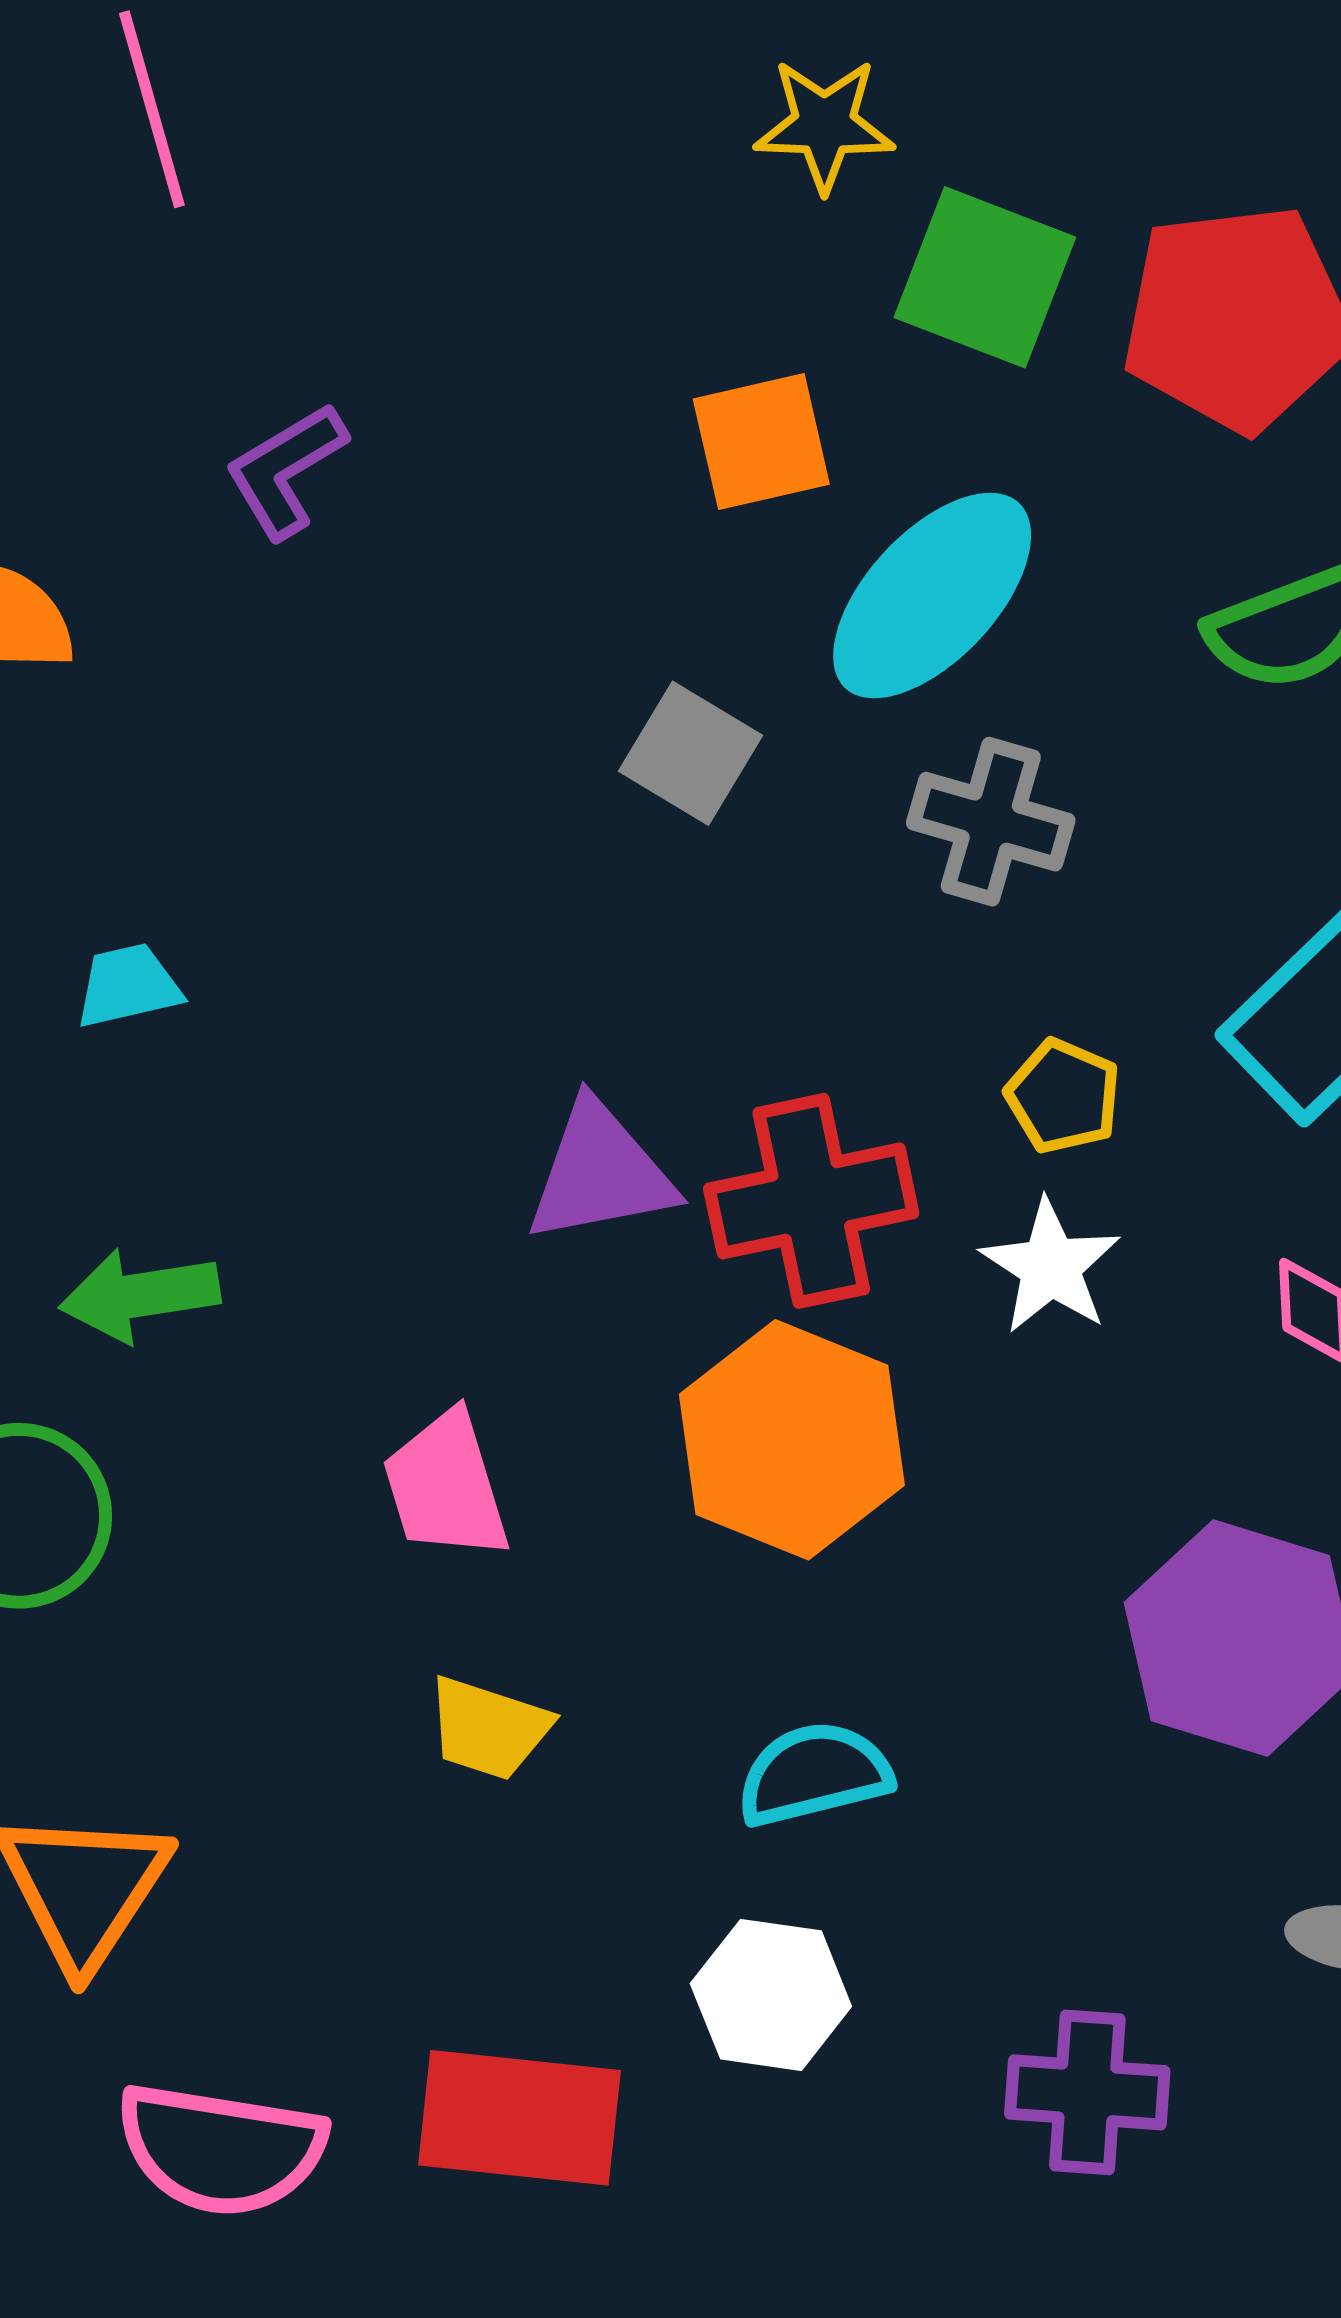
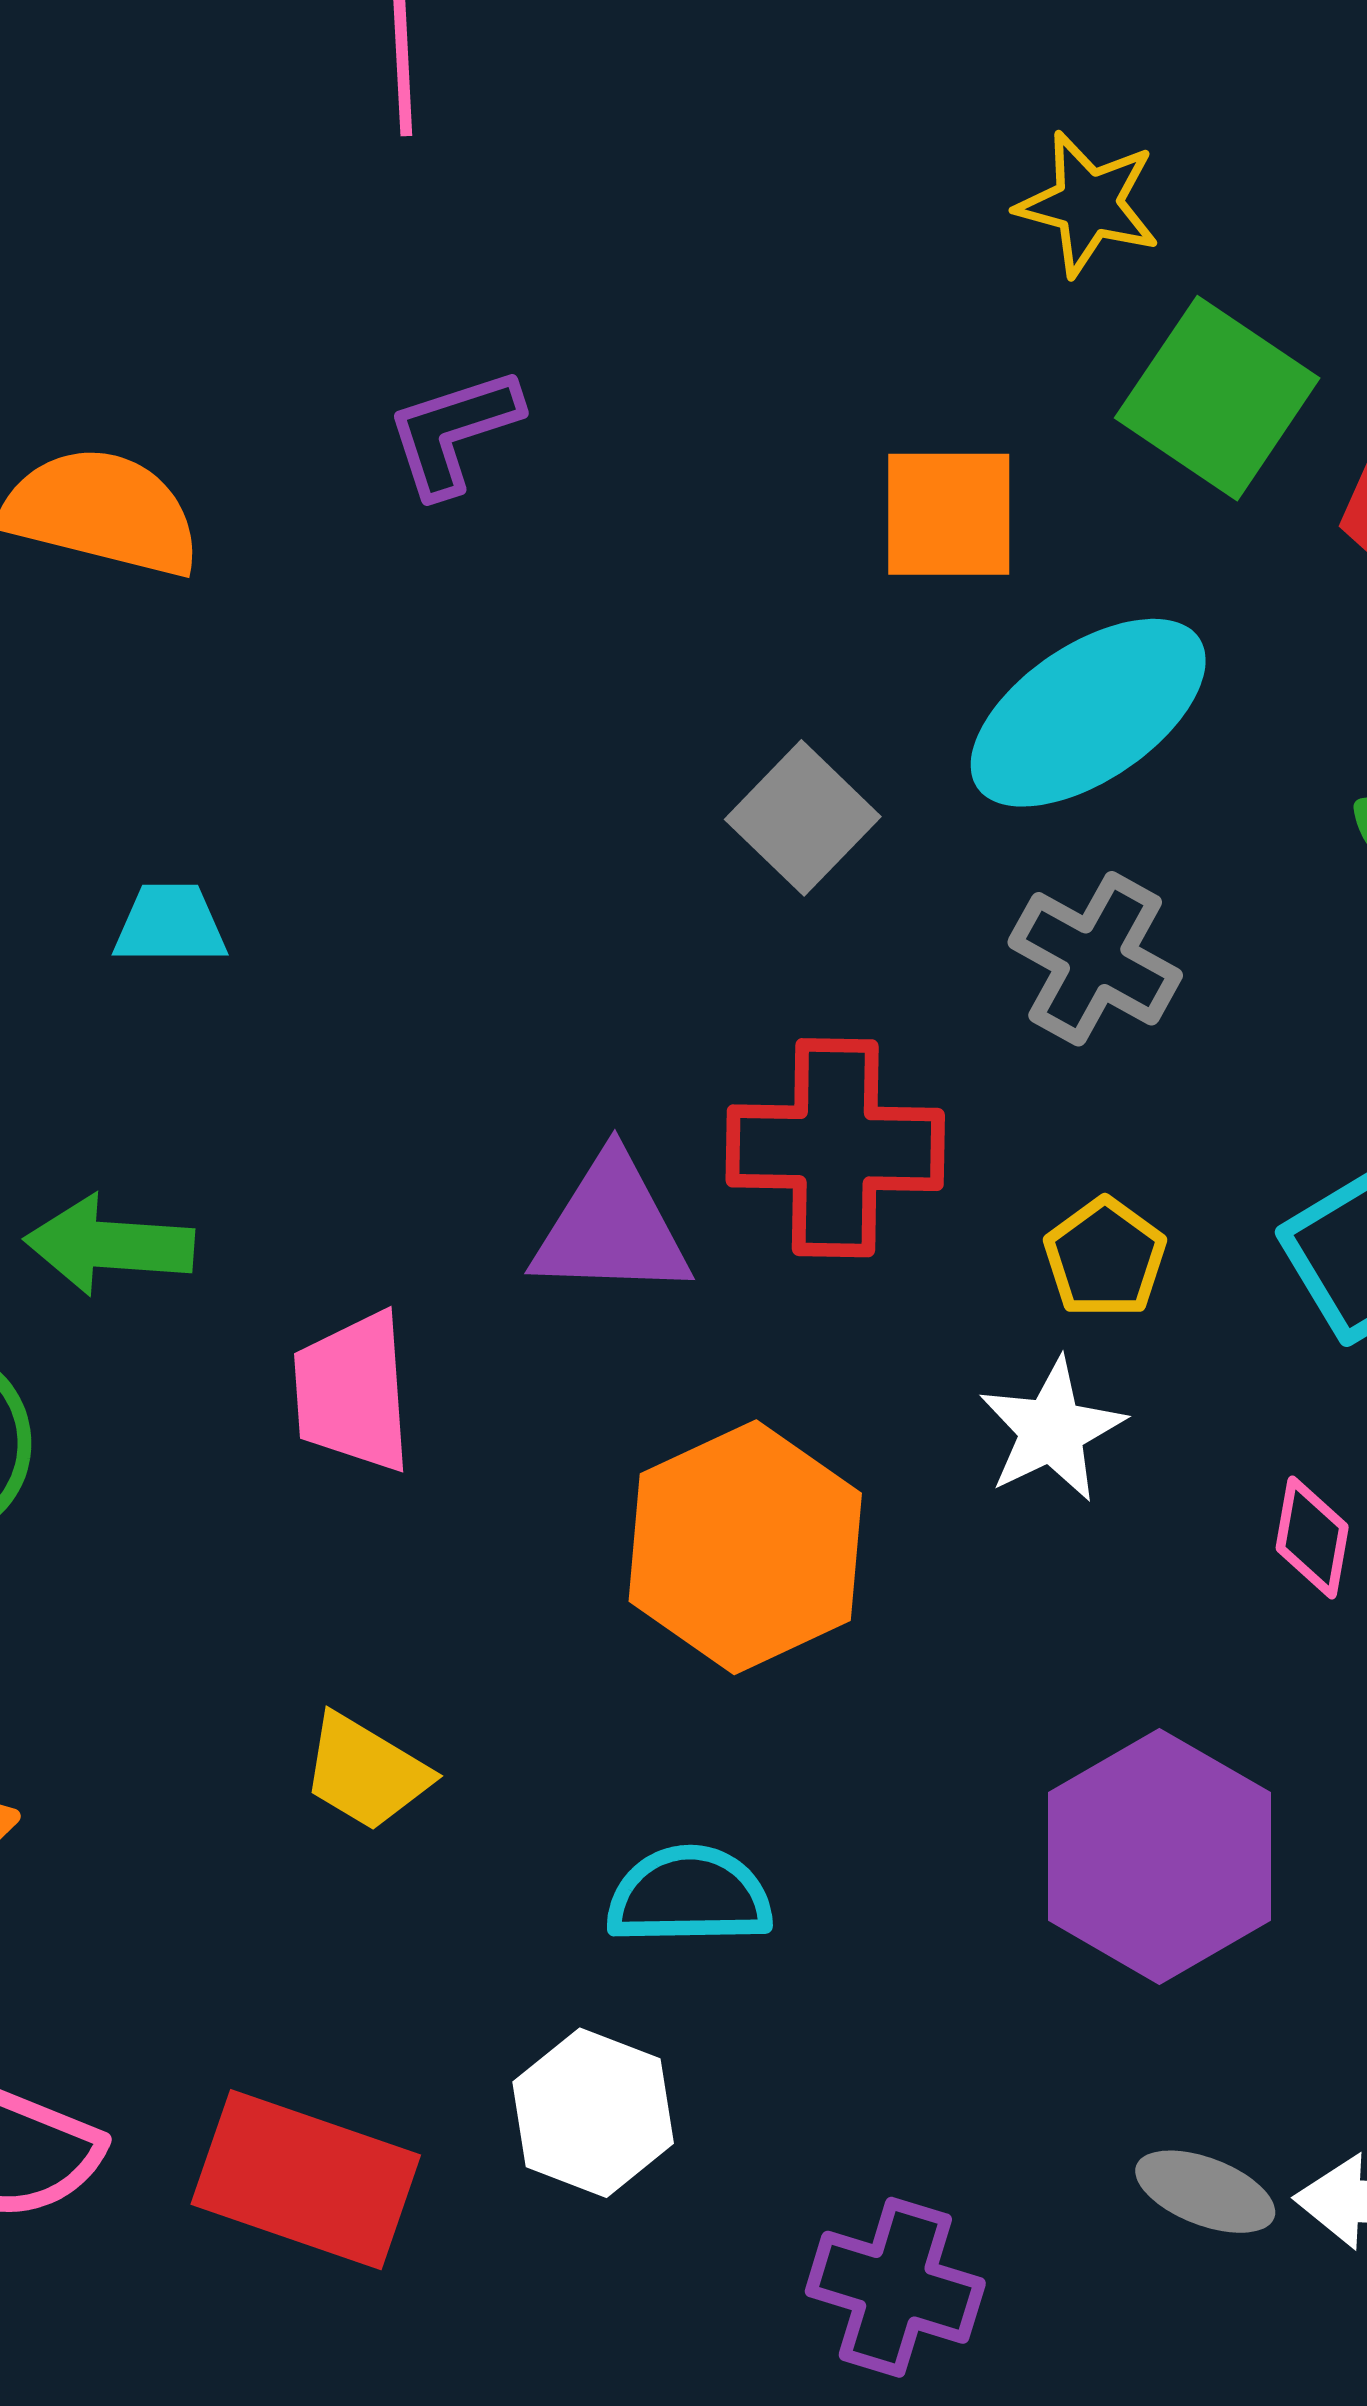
red cross: (811, 1201) -> (835, 1148), moved
pink trapezoid: (446, 1486) -> (353, 1392), moved

